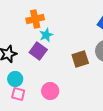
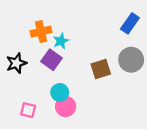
orange cross: (35, 19) -> (41, 32), moved
cyan circle: (15, 79) -> (60, 92), moved

